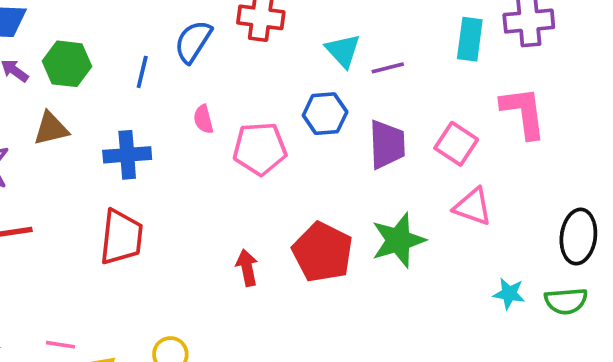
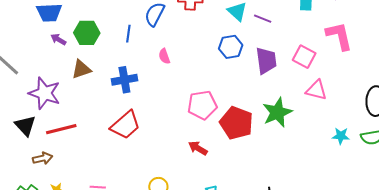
purple line: (388, 68) -> (263, 19), turned 42
pink pentagon: (260, 149) -> (202, 105), moved
red trapezoid: (121, 237) -> (125, 125), turned 48
red arrow: (247, 268) -> (198, 148), moved, turned -42

